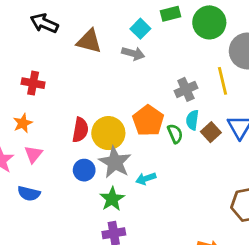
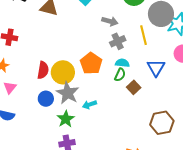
gray arrow: (133, 53) -> (110, 21), moved
cyan semicircle: (192, 120) -> (122, 63), turned 88
brown square: (211, 132) -> (134, 87), moved
green semicircle: (175, 134) -> (120, 75), moved, turned 48

